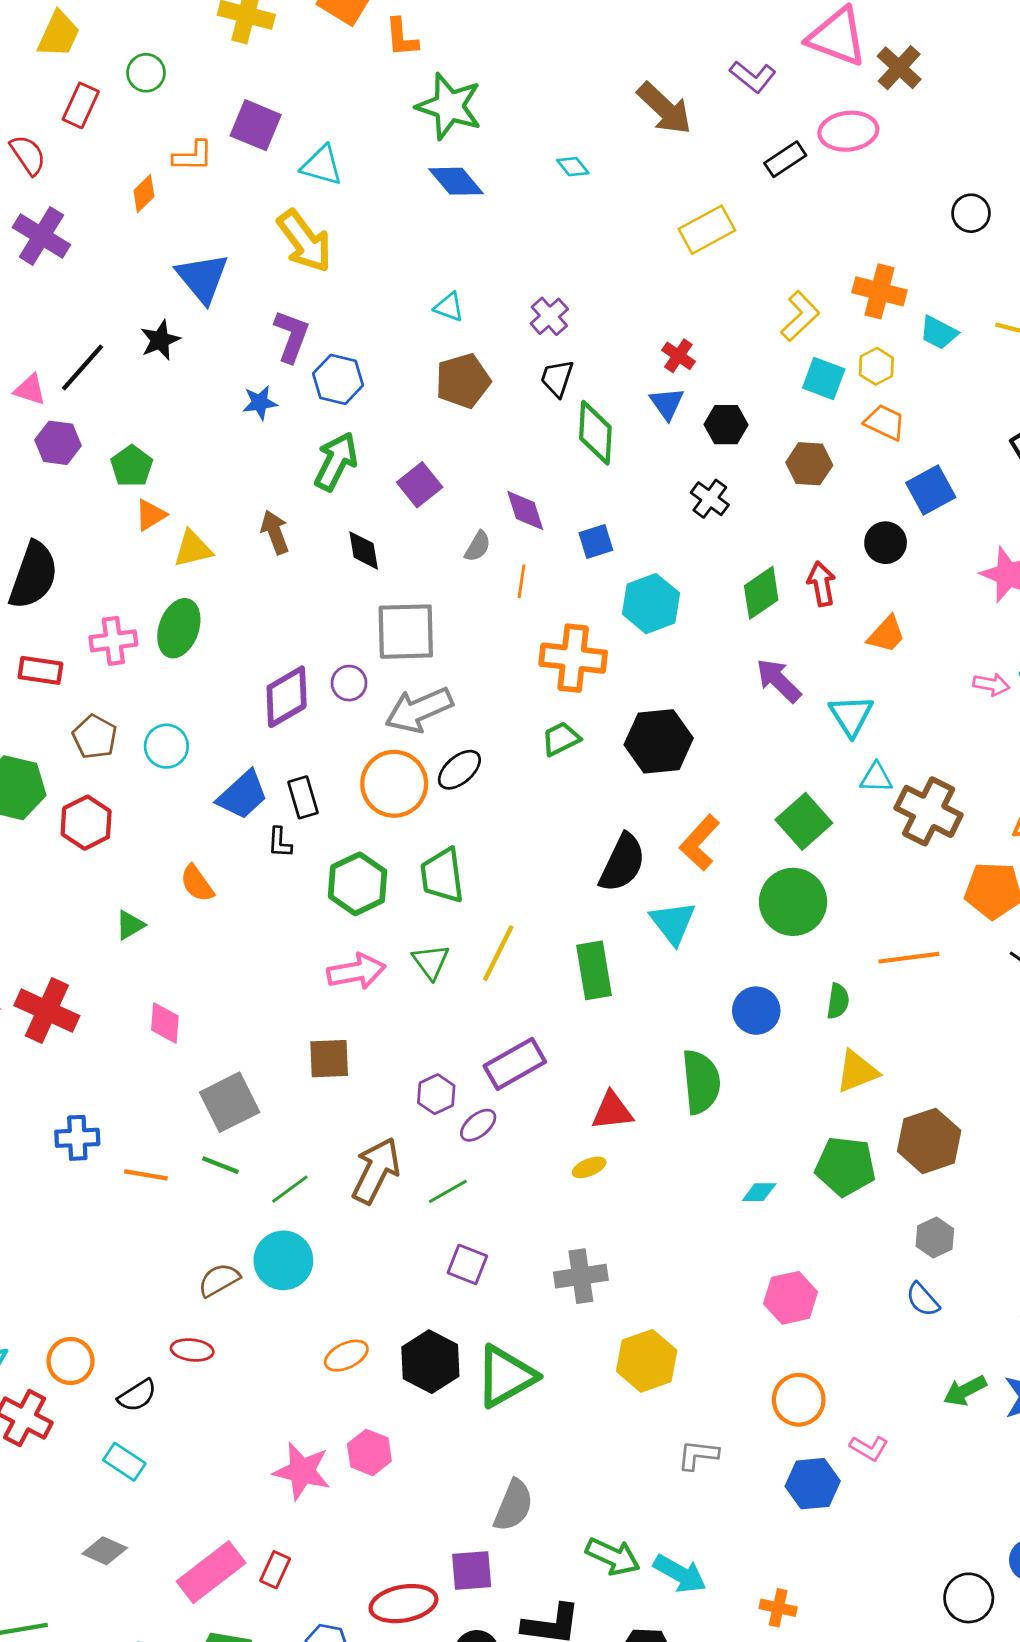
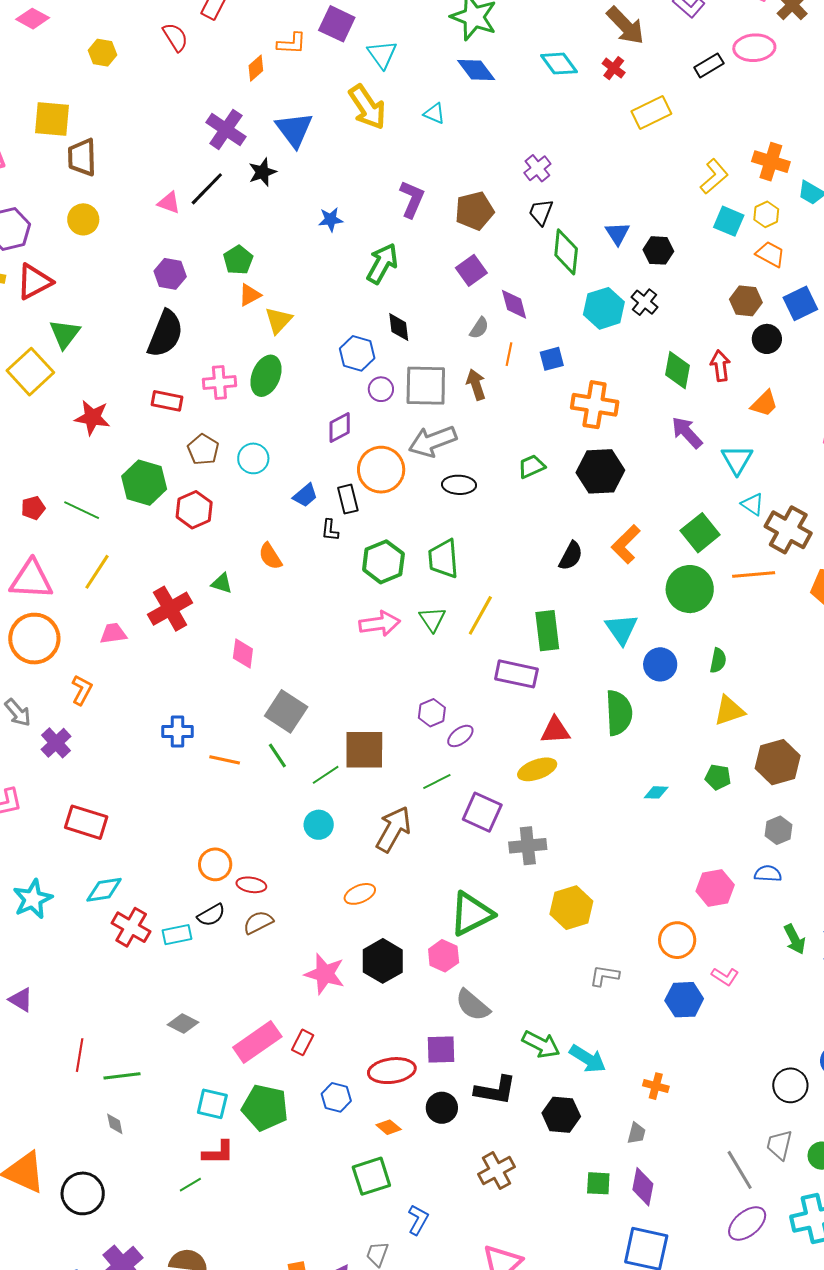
cyan triangle: (322, 165) -> (382, 54), turned 36
cyan diamond: (573, 167) -> (559, 64), size x1.6
purple cross: (41, 236) -> (226, 130), moved
cyan triangle: (449, 307) -> (434, 113), moved
purple L-shape: (291, 336) -> (412, 199), moved
red cross: (678, 356) -> (614, 68), moved
blue hexagon: (338, 379) -> (357, 353), moved
purple hexagon: (58, 443) -> (170, 274), moved
brown hexagon: (809, 464) -> (746, 301), moved
purple square: (420, 485) -> (471, 270), moved
brown arrow: (275, 532) -> (476, 385), moved
blue square: (596, 542) -> (552, 359), moved
yellow triangle: (193, 549) -> (278, 320), turned -36
green diamond: (761, 593) -> (678, 370), turned -48
cyan hexagon: (651, 604) -> (604, 308), moved
orange cross: (573, 658) -> (595, 405), moved
purple circle: (349, 683) -> (381, 389), moved
purple diamond: (287, 697) -> (340, 428), size x0.7
black ellipse: (459, 770) -> (459, 485), turned 40
cyan triangle: (876, 778) -> (752, 504), turned 30
orange circle: (394, 784) -> (381, 470), moved
blue trapezoid: (242, 795) -> (305, 495), size x0.7
black semicircle: (622, 863) -> (571, 556), size x0.7
cyan triangle: (673, 923) -> (621, 629), moved
green triangle: (130, 925) -> (222, 583), turned 45
orange line: (909, 958) -> (754, 575), moved
red cross: (47, 1011) -> (170, 609), moved, turned 33
brown square: (329, 1059) -> (364, 750), moved, size x1.4
purple rectangle: (515, 1064) -> (516, 674), moved, turned 39
gray square: (230, 1102) -> (286, 711), turned -33
green line: (220, 1165) -> (277, 756), turned 32
green pentagon: (845, 1166) -> (718, 777), size x0.6
yellow ellipse: (589, 1167) -> (537, 769), size x1.6
brown arrow: (376, 1171) -> (393, 829), moved
cyan circle: (283, 1260) -> (319, 825), size x0.7
purple square: (467, 1264) -> (482, 812), moved, size x1.4
brown semicircle: (219, 1280) -> (258, 922), moved
pink hexagon: (791, 1298) -> (715, 888), moved
blue semicircle: (923, 1300) -> (768, 874), turned 132
orange circle: (71, 1361) -> (215, 864), moved
black hexagon: (430, 1362) -> (383, 961), moved
green arrow: (965, 1391) -> (795, 939), turned -92
pink hexagon: (369, 1452) -> (444, 956), moved
cyan rectangle: (124, 1462) -> (177, 935), moved, turned -48
gray semicircle: (513, 1505) -> (473, 1005), turned 105

